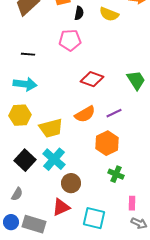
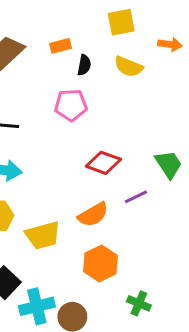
purple line: (114, 113) -> (136, 197), moved
orange hexagon: (107, 143) -> (100, 263), moved
cyan cross: (54, 159) -> (37, 306), moved, turned 35

